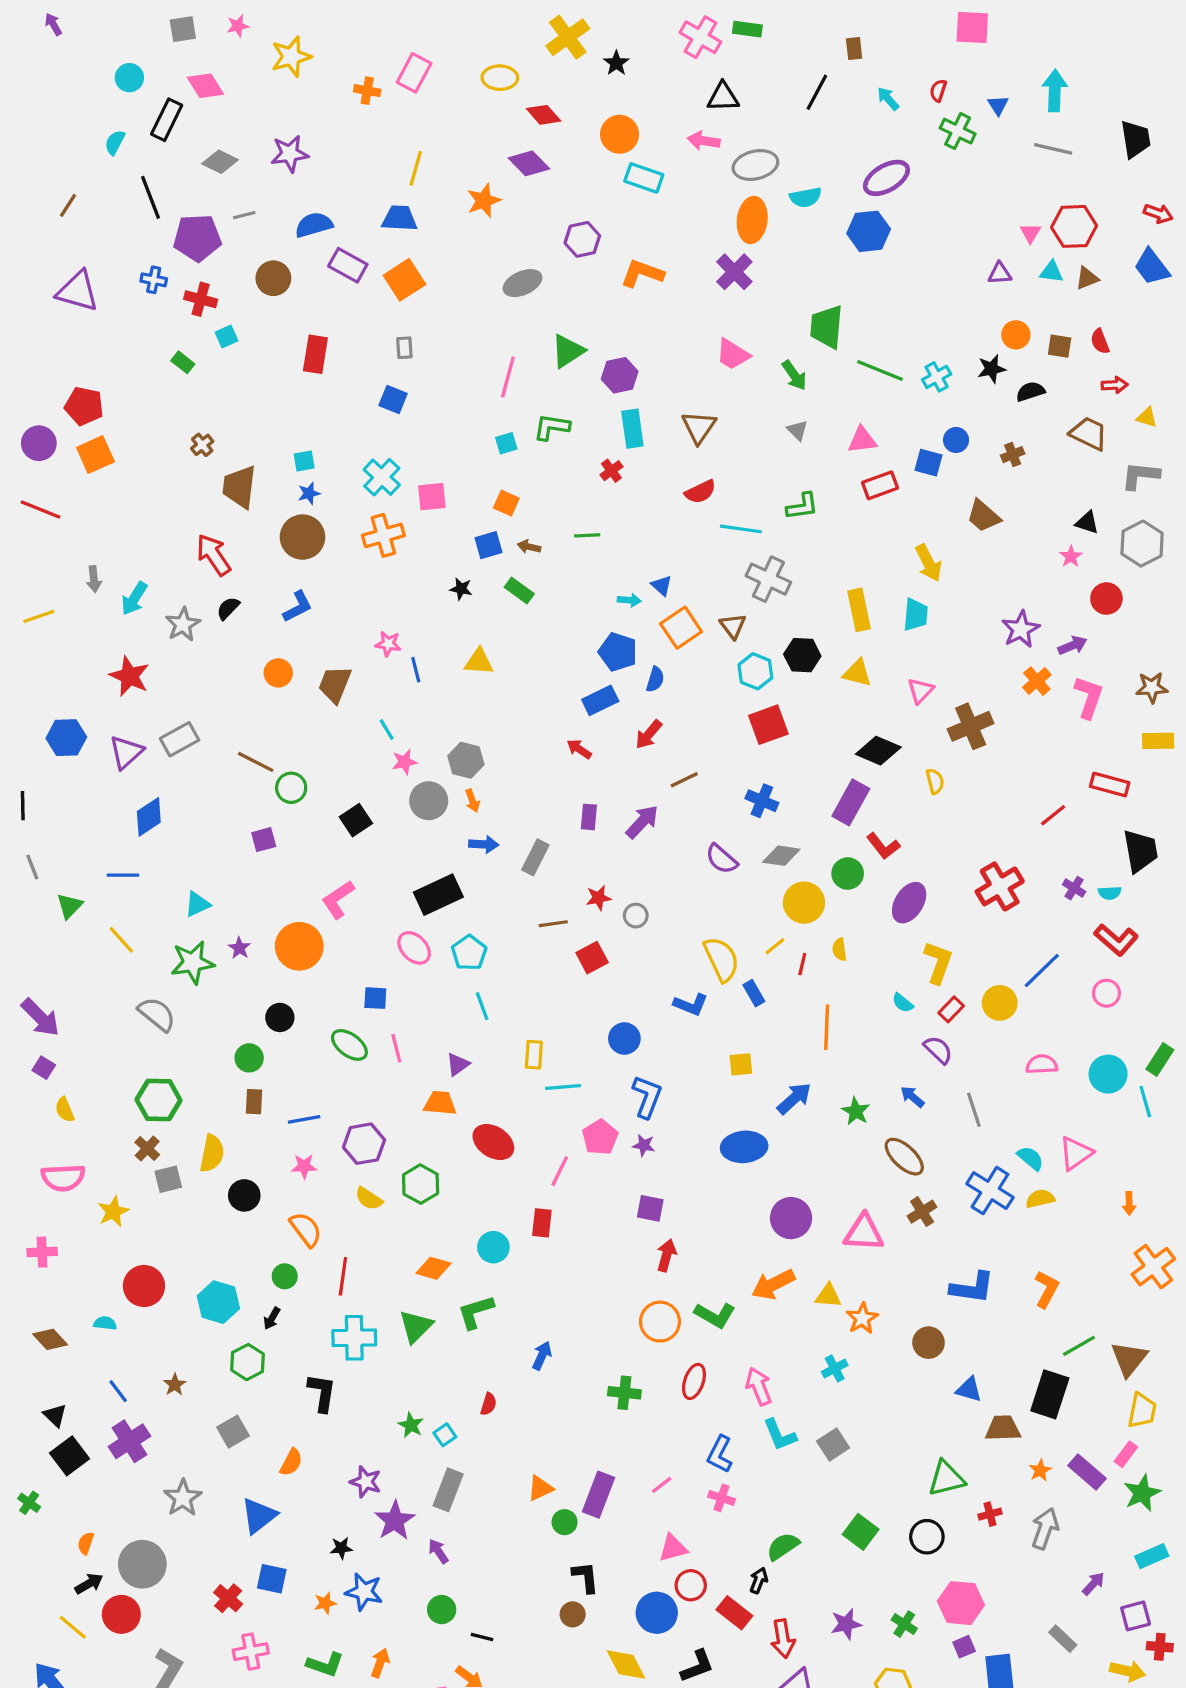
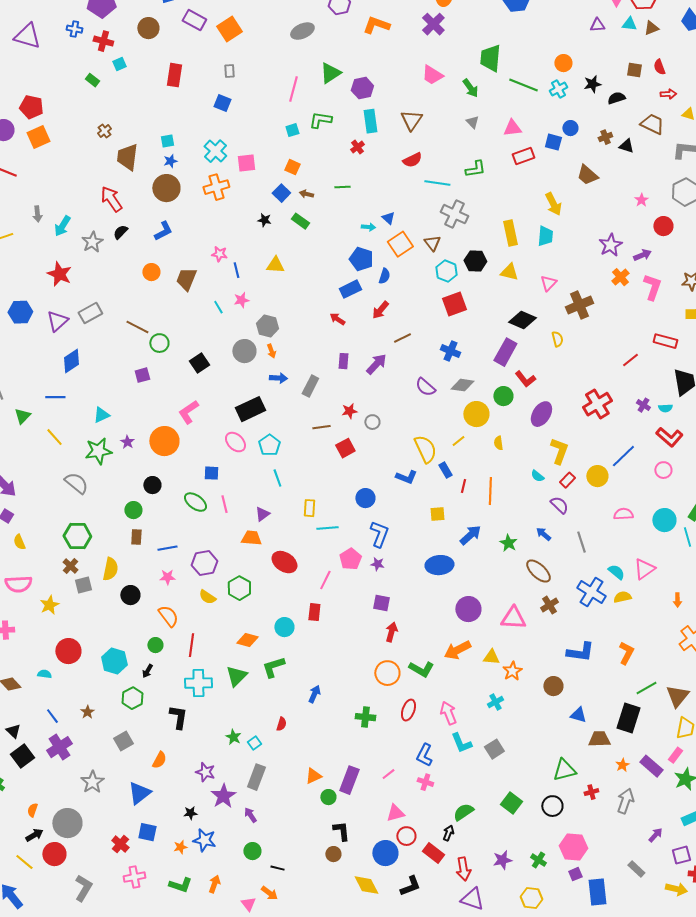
orange circle: (1016, 335) -> (563, 63), moved
black triangle: (1087, 522) -> (626, 146), moved
blue square: (489, 545) -> (281, 193), turned -30
pink star: (404, 762) -> (241, 300), moved
red line: (802, 964) -> (463, 486), moved

